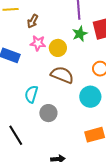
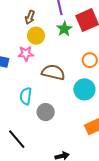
brown arrow: (33, 21) -> (30, 17), moved
pink star: (38, 43) -> (26, 54), moved
yellow circle: (58, 48) -> (36, 36), moved

